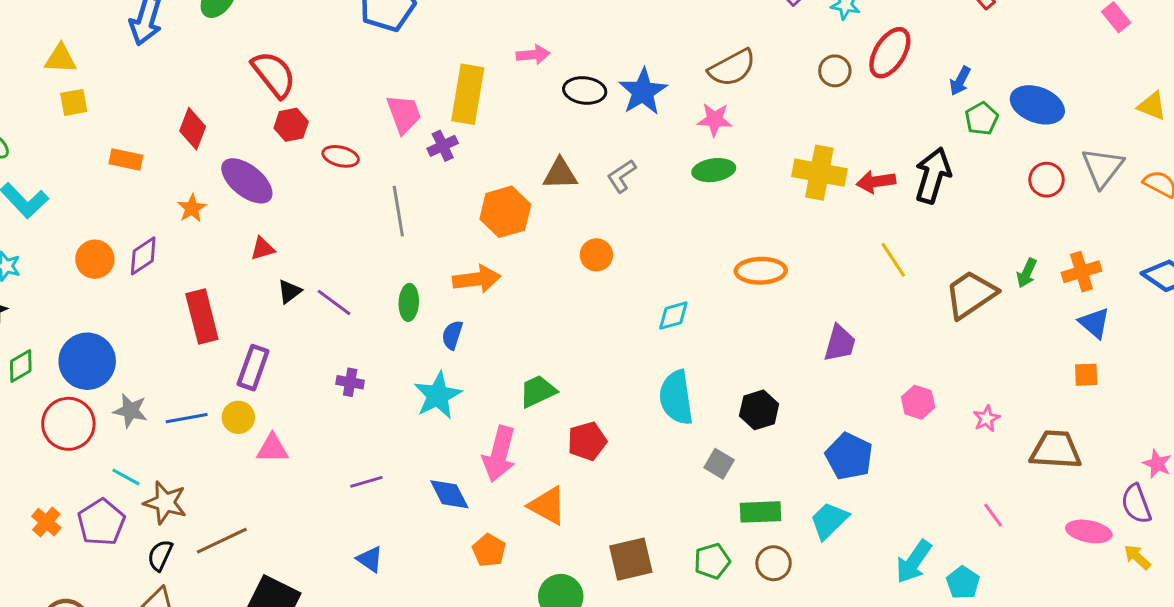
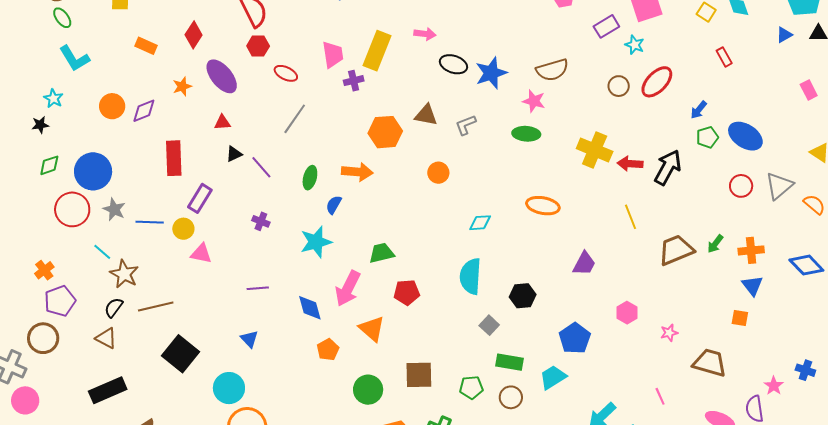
gray line: (398, 211) -> (295, 119), moved, turned 32
purple pentagon: (101, 522) -> (60, 301), moved

